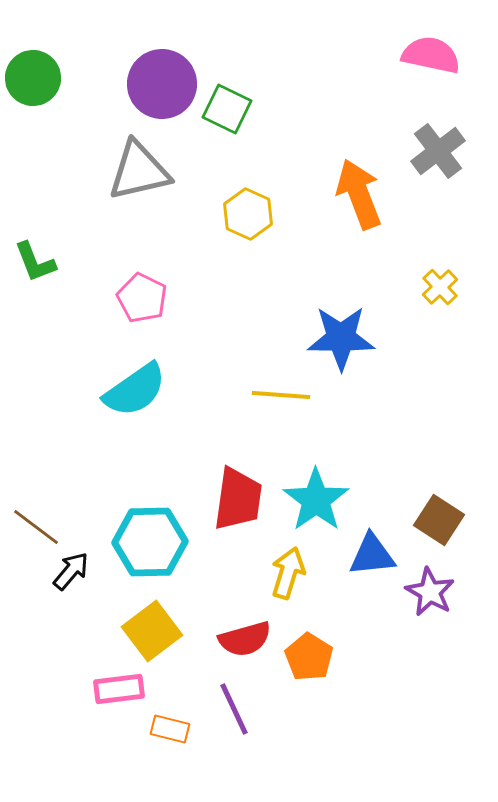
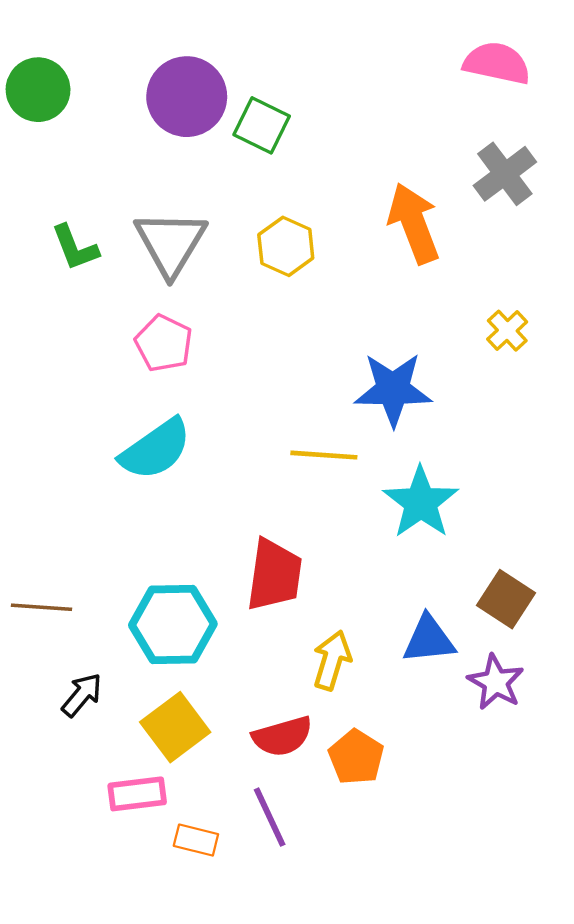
gray triangle: (139, 171) -> (171, 243), moved, turned -46
green L-shape: (35, 262) -> (75, 248), moved
cyan star: (316, 500) -> (421, 502), moved
brown line: (36, 527) -> (41, 607), turned -33
black arrow: (71, 571) -> (82, 695), moved

